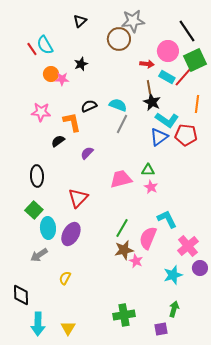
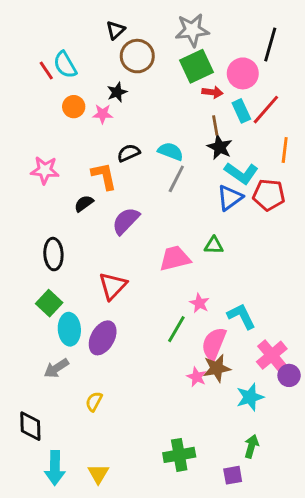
black line: (187, 31) -> (270, 45), turned 50
brown circle: (119, 39) -> (137, 56), moved
green square: (195, 60) -> (197, 66), moved
cyan rectangle: (167, 77) -> (241, 111), turned 35
pink star: (62, 79) -> (103, 114), moved
pink star: (41, 112) -> (45, 170), moved
purple semicircle: (87, 153) -> (126, 221), size x1.5
pink star: (151, 187) -> (199, 303), moved
brown star: (124, 250) -> (217, 368), moved
purple circle: (200, 268) -> (289, 375), moved

